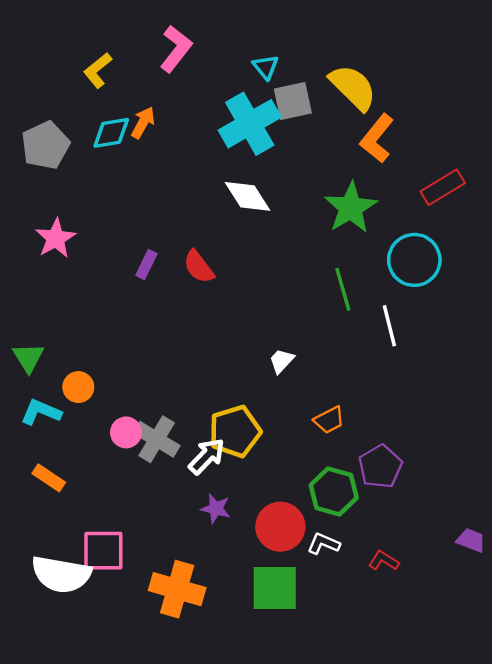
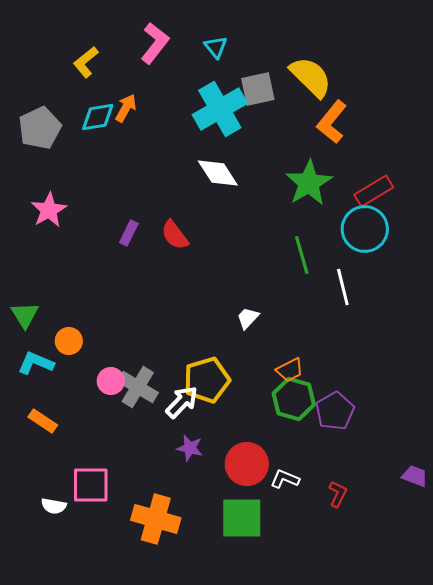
cyan triangle: (266, 67) -> (216, 47), moved
red rectangle: (443, 187) -> (374, 191), moved
green hexagon: (334, 491) -> (294, 399), moved
red L-shape: (384, 561) -> (338, 494), turned 84
white semicircle: (61, 574) -> (54, 506), size x0.5

